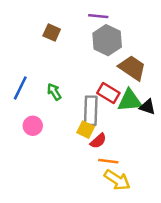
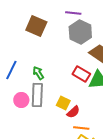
brown square: (52, 33) -> (36, 26), size x1.5
gray rectangle: (91, 111) -> (37, 95), moved

